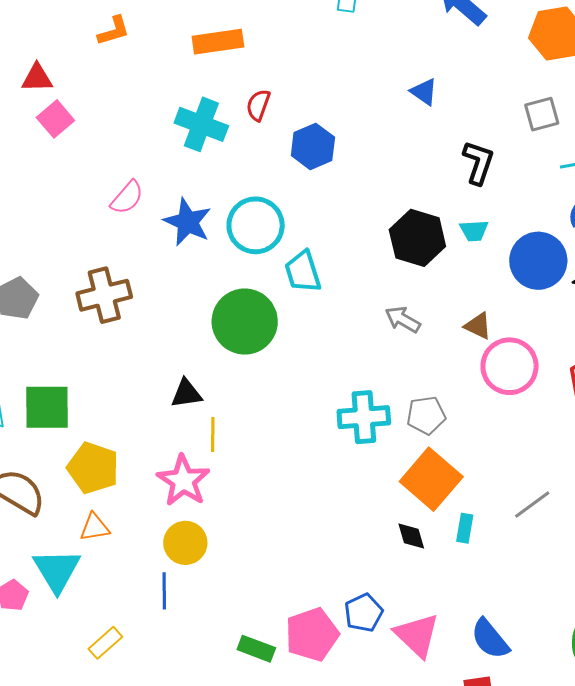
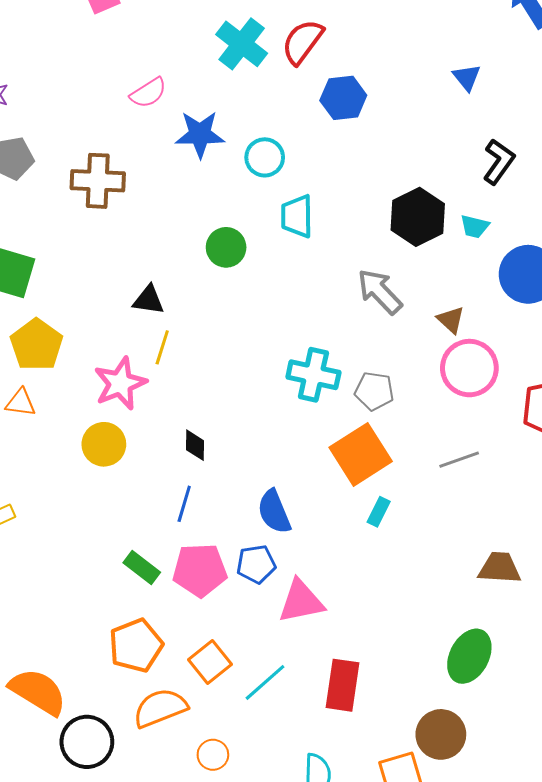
red semicircle: (258, 105) -> (303, 42), size x1.5
blue star: (188, 222) -> (200, 134), turned 30
cyan circle: (256, 225) -> (265, 157), size x0.7
gray arrow: (403, 319) -> (380, 292), size x1.4
green circle: (245, 322) -> (226, 247), size x0.6
gray line: (532, 504) -> (459, 460), moved
black diamond: (411, 536) -> (195, 445), moved
blue line: (164, 591) -> (184, 504), moved
pink triangle: (417, 635) -> (301, 601), turned 48
blue semicircle: (490, 639) -> (274, 512), moved

